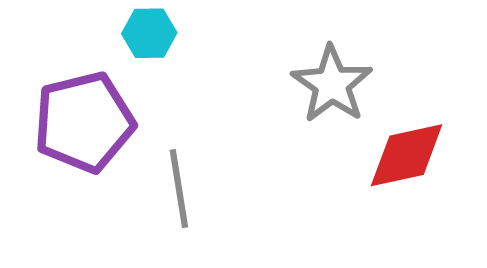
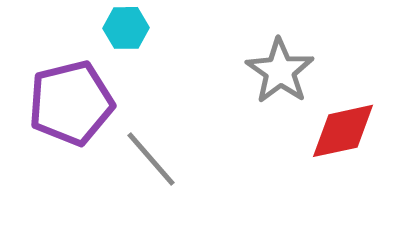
gray line: (179, 189) -> (151, 159), turned -32

